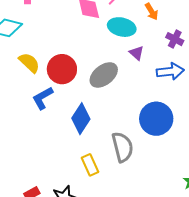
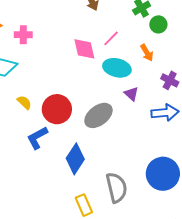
yellow semicircle: (29, 63) -> (24, 102), size x0.7
blue circle: (156, 119) -> (163, 174), moved

